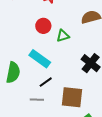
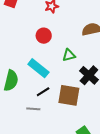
green triangle: (63, 36) -> (69, 55), moved
brown square: (72, 97) -> (69, 95), moved

